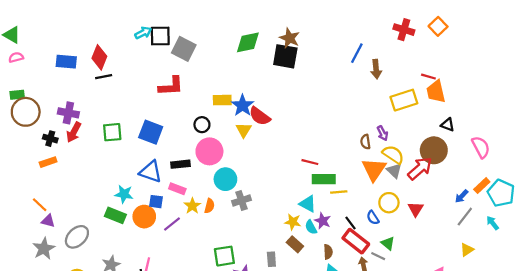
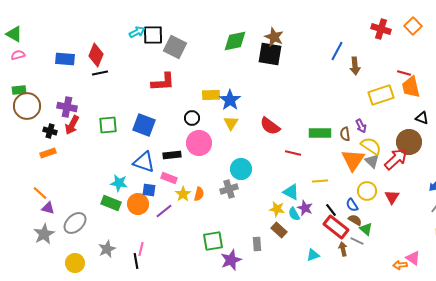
red semicircle: (260, 116) -> (270, 126), moved
cyan circle: (225, 179) -> (241, 169), moved
green rectangle: (324, 179) -> (320, 133), moved
brown semicircle: (328, 252) -> (355, 220), moved, turned -56

